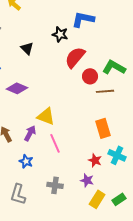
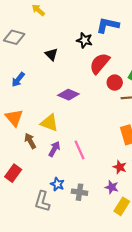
purple diamond: (17, 88) -> (68, 95), moved
yellow triangle: (46, 116) -> (49, 123), moved
purple arrow: (30, 133) -> (54, 149), moved
blue star: (26, 161) -> (57, 184), moved

